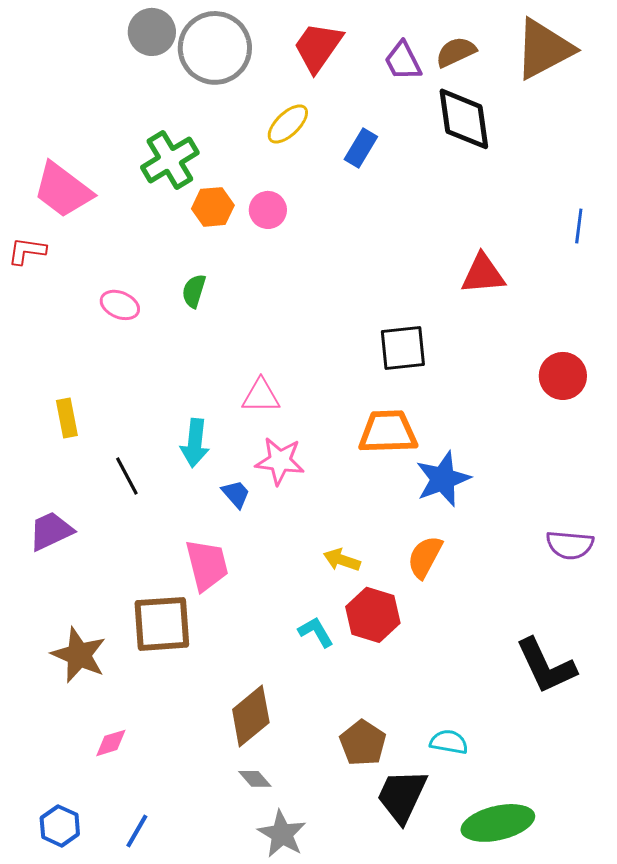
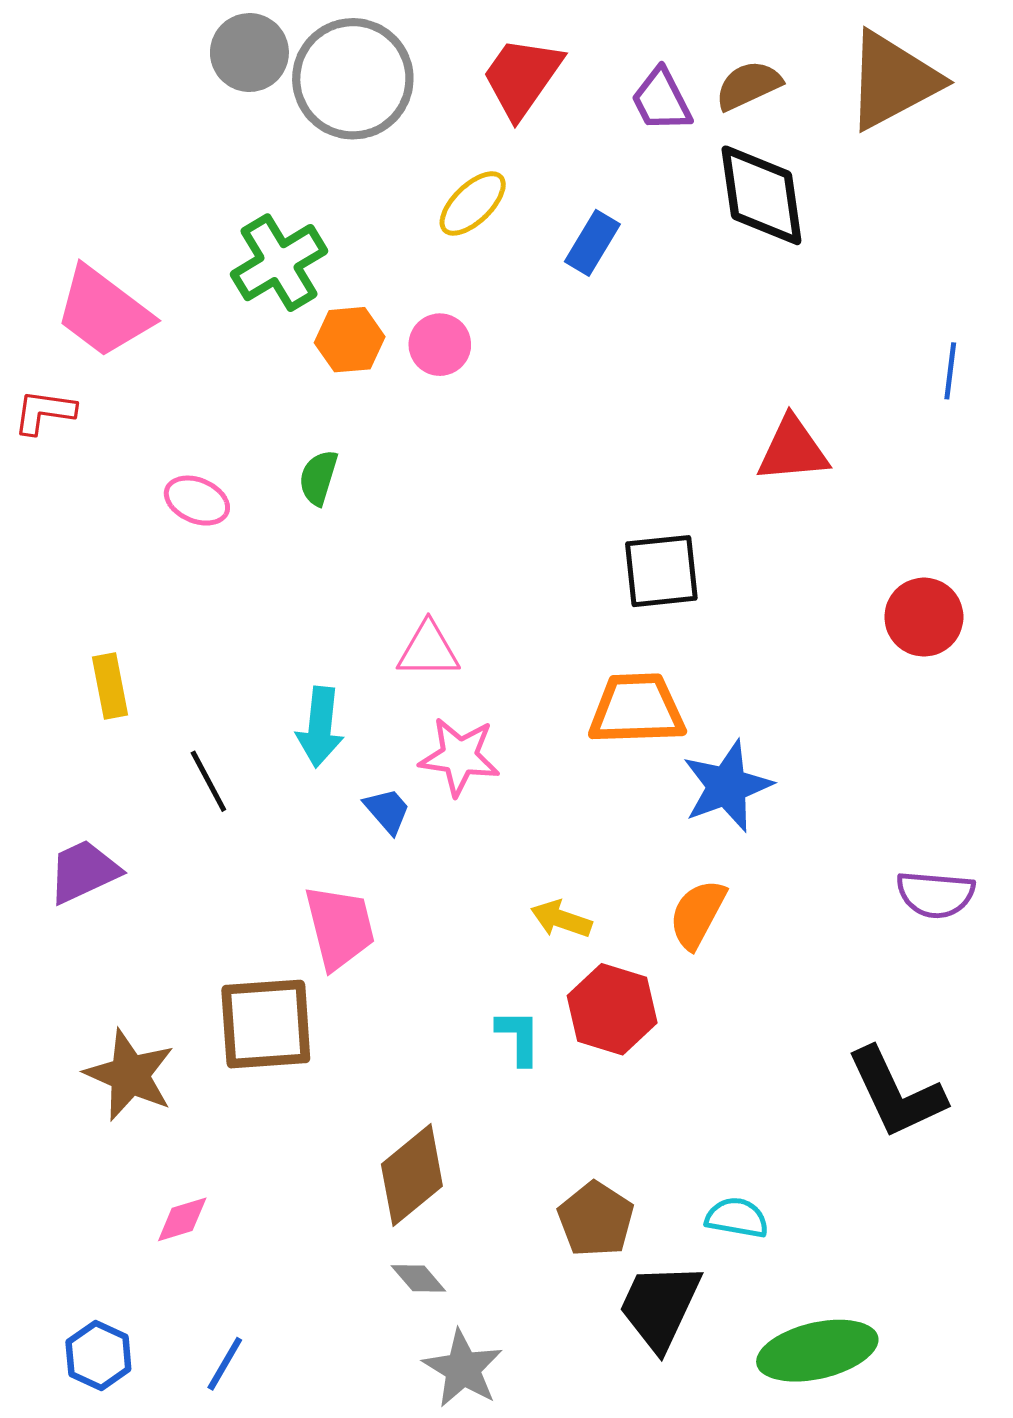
cyan L-shape: (316, 632) -> (519, 1037), turned 30

